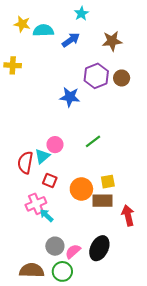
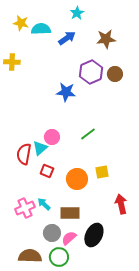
brown rectangle: (103, 201) -> (70, 213), moved
pink cross: (36, 204) -> (25, 208), moved

